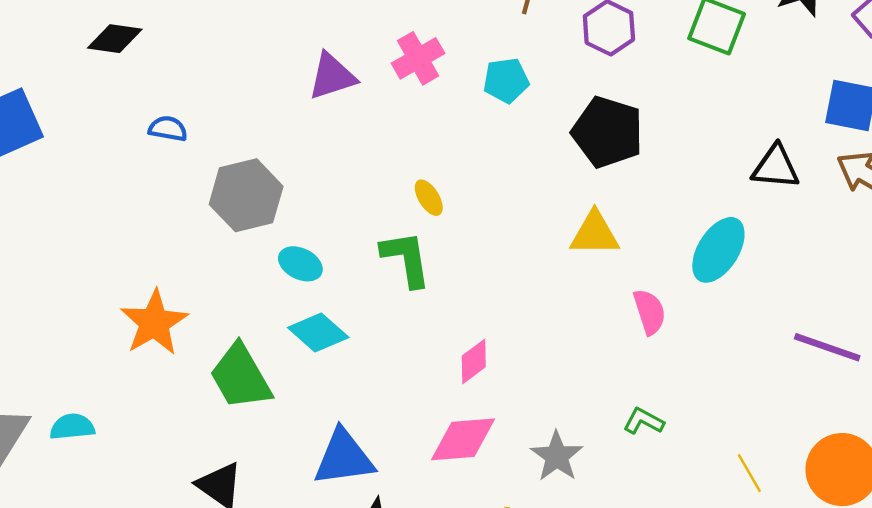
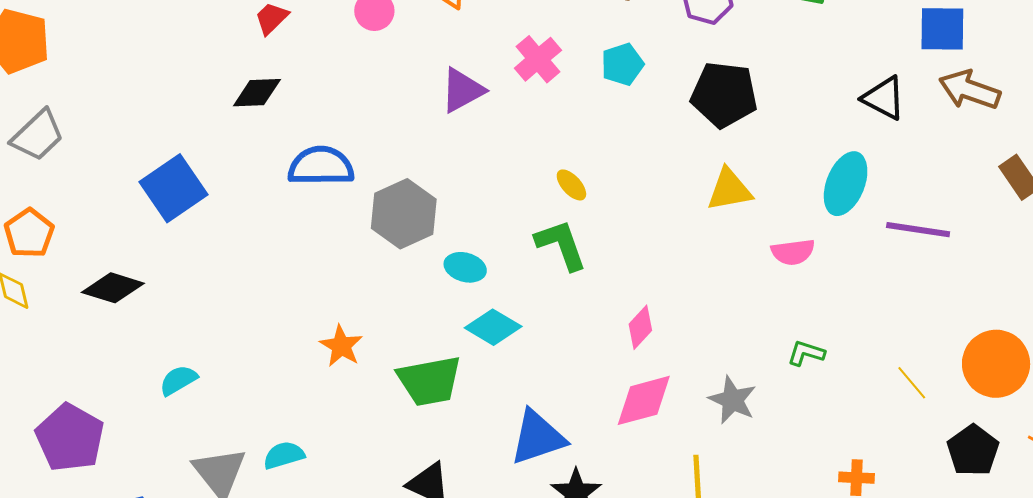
blue semicircle: (168, 129) -> (321, 166), size x1.8
black triangle: (776, 167) -> (884, 98), turned 33
pink semicircle: (650, 312) -> (793, 252), turned 111
orange star: (154, 323) -> (341, 346), size x0.7
purple line: (827, 347) -> (918, 230), moved
green trapezoid: (241, 377) -> (429, 381), turned -60

